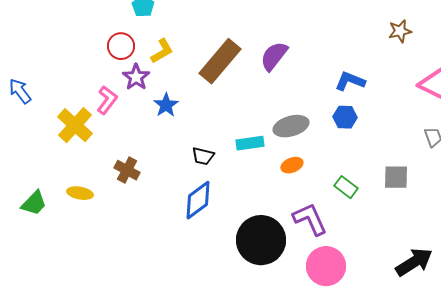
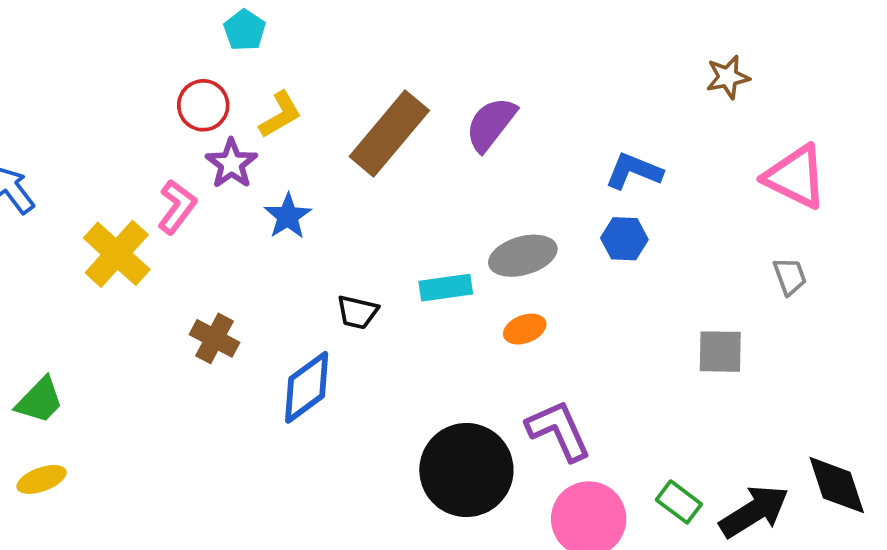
green rectangle: (346, 187) -> (679, 502), moved
yellow ellipse: (80, 193) -> (42, 479), moved, turned -30
blue diamond: (198, 200) -> (307, 387), moved

